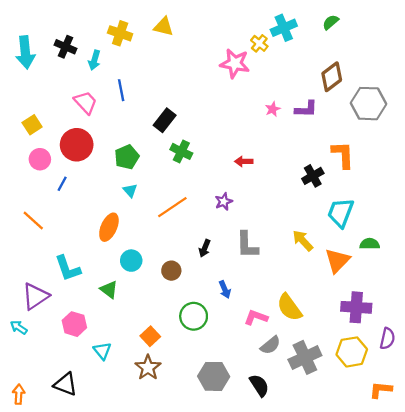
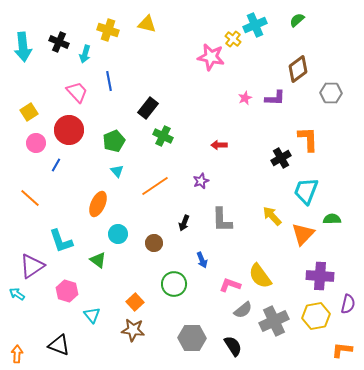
gray hexagon: (368, 104) -> (331, 93), size x0.7
brown star: (148, 368) -> (133, 330), turned -30

